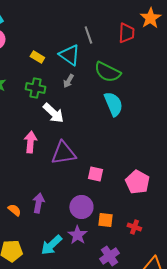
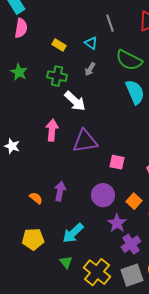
cyan triangle: (69, 55) -> (91, 43), size x0.6
orange square: (105, 220) -> (134, 201), moved, turned 35
purple star: (77, 235) -> (117, 223), moved

